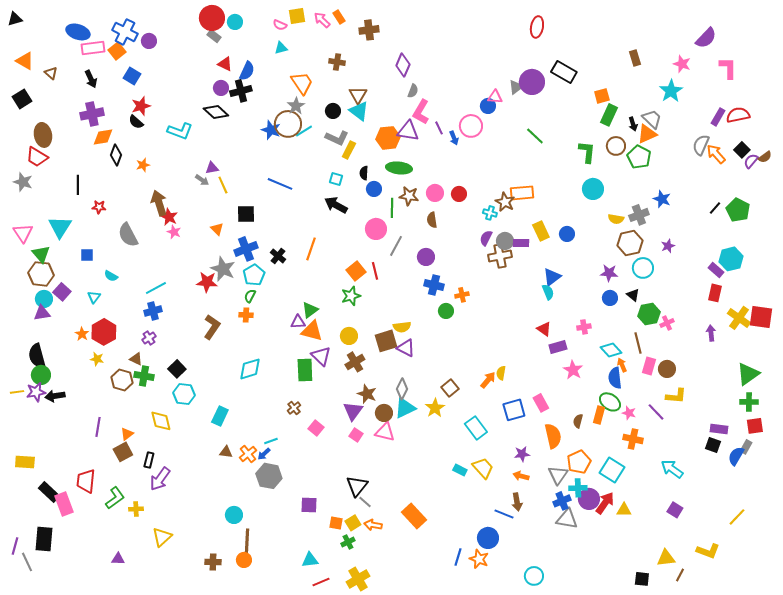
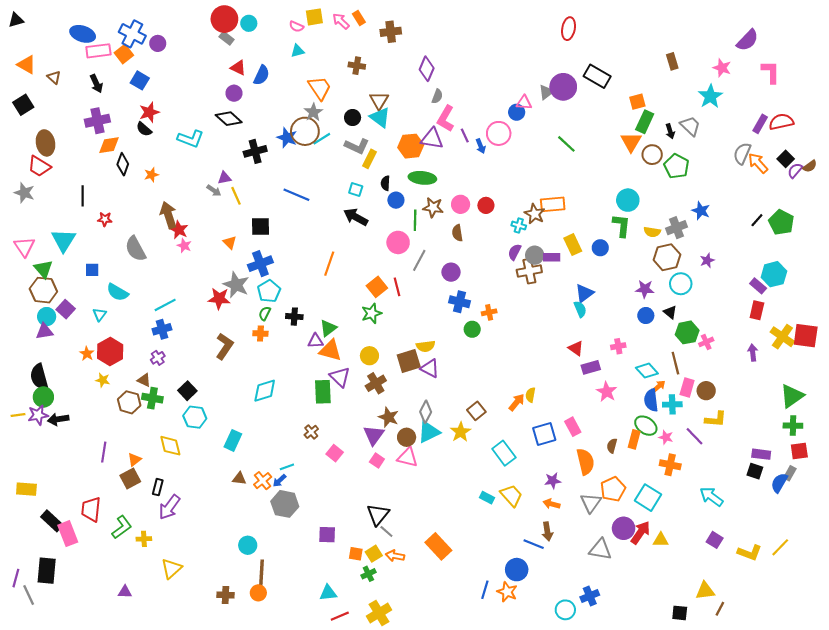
black cross: (241, 91) -> (255, 151), moved
orange triangle: (647, 134) -> (631, 142), moved, turned -35
green L-shape: (587, 152) -> (621, 226), moved
black cross: (278, 256) -> (294, 317), moved, turned -35
cyan semicircle: (111, 276) -> (118, 292), size x1.5
orange arrow: (622, 365) -> (659, 386), turned 72
cyan cross: (578, 488) -> (672, 404), moved
blue cross: (562, 501) -> (590, 596), moved
yellow L-shape: (708, 551) -> (750, 553), moved

